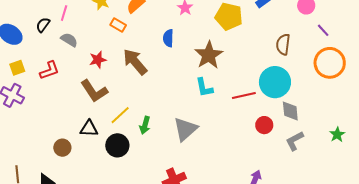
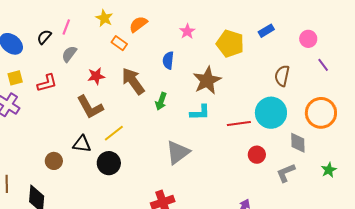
gray semicircle: (69, 40) -> (69, 54), turned -90
orange circle: (330, 63) -> (321, 113), moved
cyan L-shape: (204, 88) -> (200, 112), turned -85
gray diamond: (290, 111) -> (298, 143), moved
green arrow: (145, 125) -> (161, 101), moved

